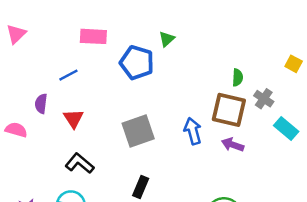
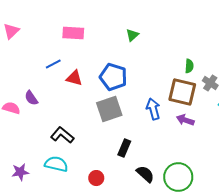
blue pentagon: (137, 63) -> (113, 77), moved
purple semicircle: (41, 104) -> (31, 98), moved, turned -42
red triangle: (73, 119) -> (74, 78), moved, turned -42
black rectangle: (141, 187) -> (124, 148), moved

